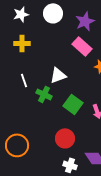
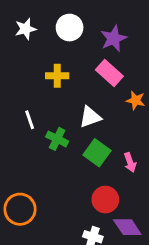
yellow cross: (22, 43) -> (57, 76), moved
white triangle: (58, 75) -> (90, 117), moved
red circle: (65, 138) -> (105, 200), moved

